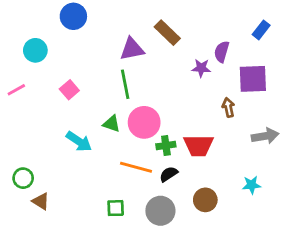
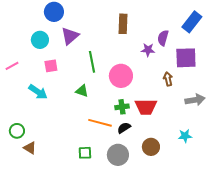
blue rectangle: (261, 30) -> (192, 22), size x1.5
brown rectangle: (167, 33) -> (123, 24), turned 48
purple triangle: (132, 49) -> (70, 36), moved, turned -30
cyan circle: (35, 50) -> (40, 40), moved
pink square: (69, 90) -> (51, 66), turned 32
pink circle: (144, 122) -> (121, 76), moved
cyan arrow: (79, 141) -> (38, 92), moved

